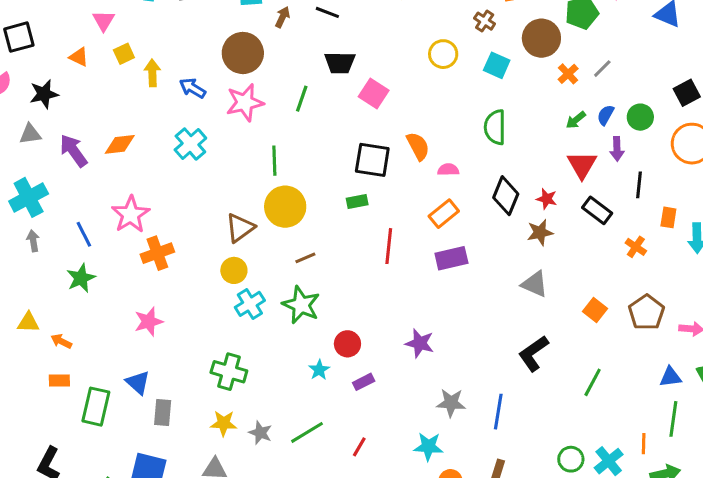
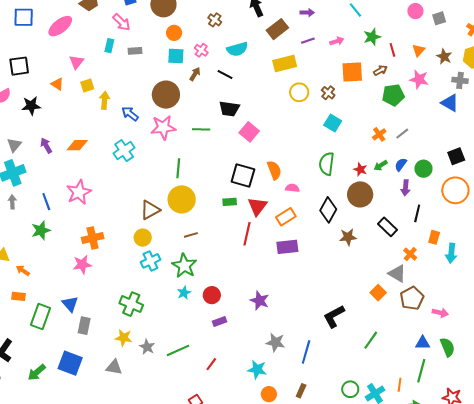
brown circle: (541, 38) -> (360, 194), moved
yellow circle: (443, 54) -> (299, 92), moved
green line: (302, 99) -> (201, 129), turned 66
gray triangle: (30, 134) -> (14, 145), moved, turned -49
purple arrow: (73, 151) -> (46, 146), size x0.7
red triangle: (582, 165) -> (257, 206), moved
red star: (547, 199) -> (360, 169), moved
orange cross: (157, 253) -> (93, 238), moved
gray triangle: (535, 284) -> (397, 273), moved
cyan star: (319, 370) -> (184, 293), moved

